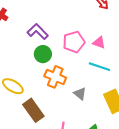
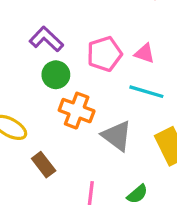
gray triangle: (80, 94) -> (117, 136), size x1.5
brown rectangle: (33, 110) -> (44, 165), size x0.7

